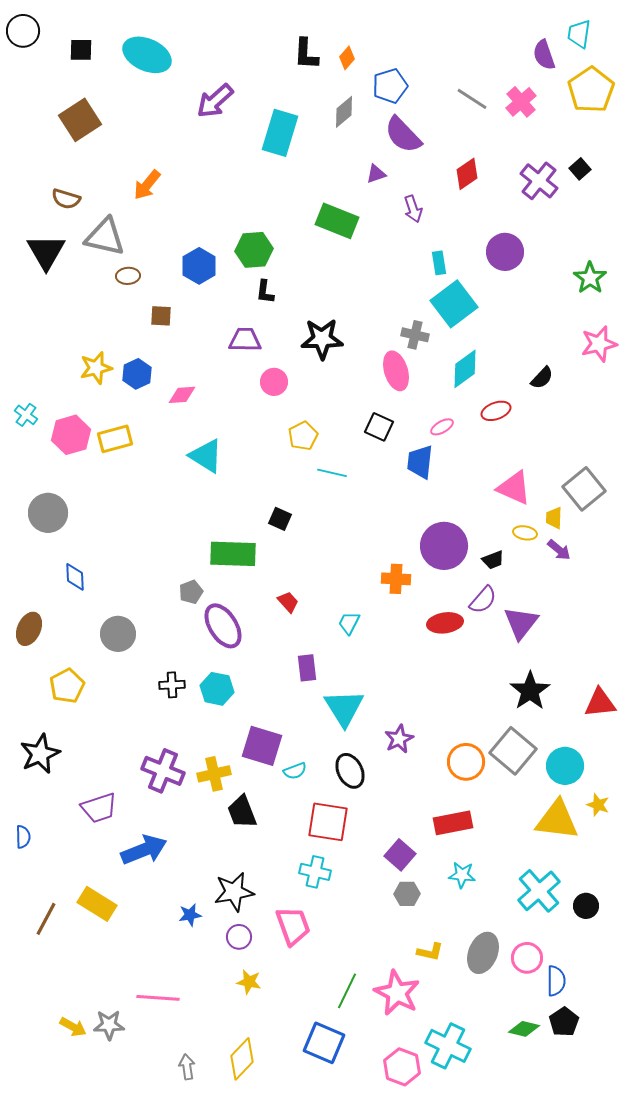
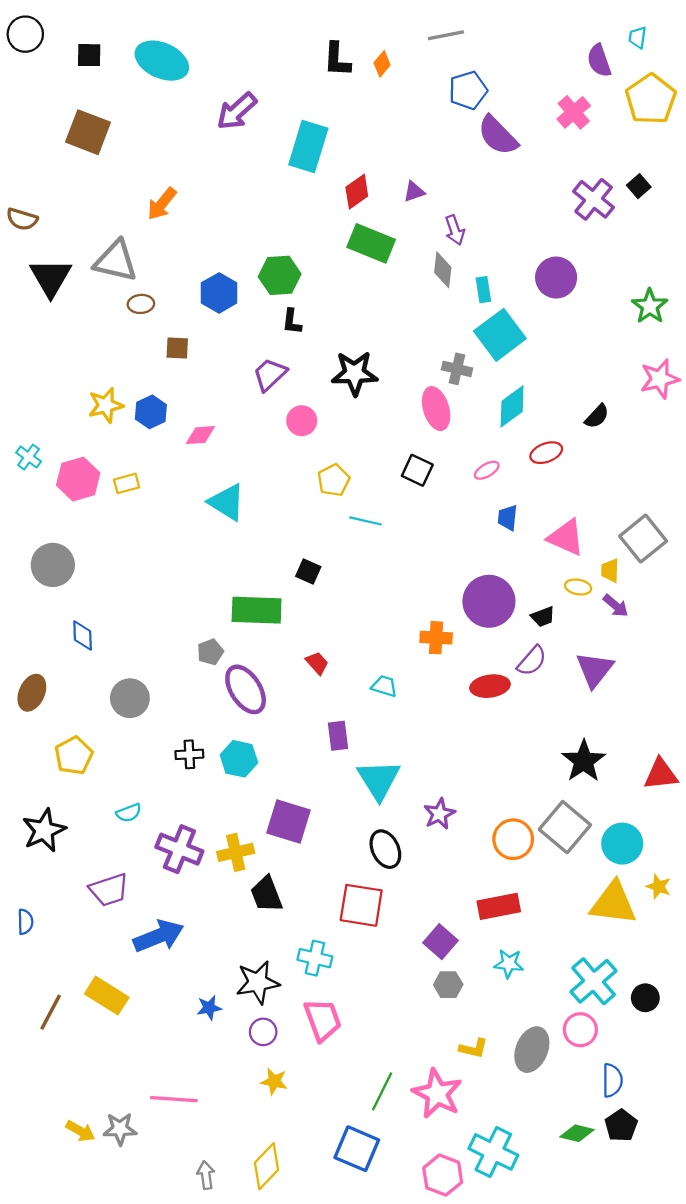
cyan trapezoid: (579, 34) -> (638, 37), size x0.7
blue pentagon: (390, 86) -> (468, 90), moved
gray line: (472, 99) -> (446, 35), moved, turned -44
gray diamond: (344, 112) -> (443, 270), moved, turned -44
brown square: (80, 120) -> (88, 132), turned -36
purple semicircle: (403, 135) -> (498, 135), moved
red diamond: (467, 174) -> (357, 192), moved
brown semicircle: (66, 199) -> (22, 219), moved
purple trapezoid: (245, 340) -> (270, 374), turned -44
yellow rectangle: (115, 439) -> (127, 483), size x0.7
blue trapezoid: (420, 462) -> (508, 518), moved, size x0.7
cyan trapezoid: (349, 623) -> (384, 686), turned 80
purple triangle: (521, 623) -> (595, 670), moved
cyan semicircle: (295, 771) -> (129, 813), moved
cyan cross: (315, 872) -> (315, 958), moved
pink circle: (527, 958) -> (580, 1030), moved

